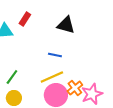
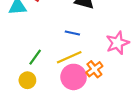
green line: (12, 77) -> (35, 57), moved
pink star: (92, 94) -> (117, 43), moved

